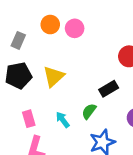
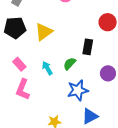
black rectangle: (109, 89) -> (88, 47), turned -56
pink rectangle: (29, 119) -> (19, 64), turned -32

